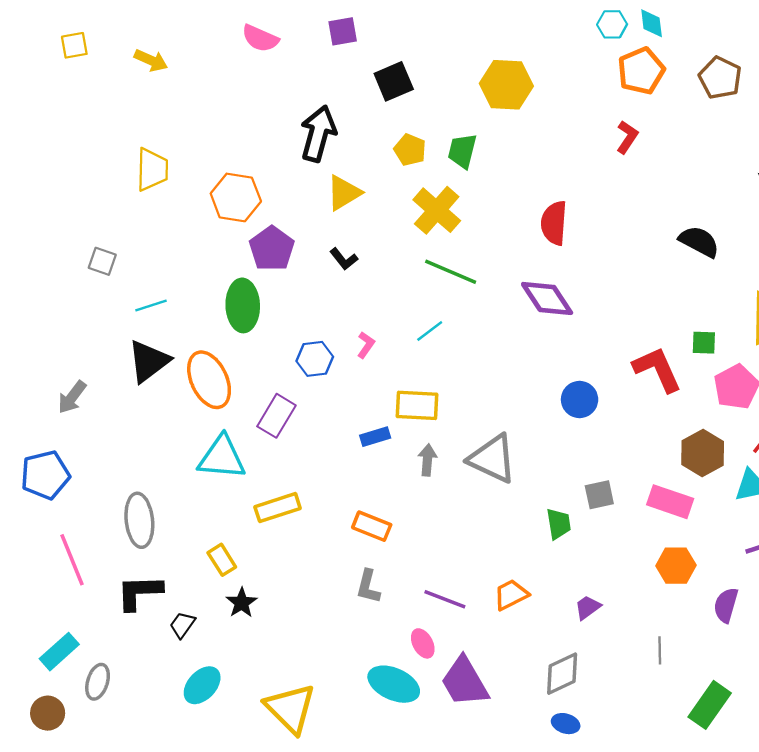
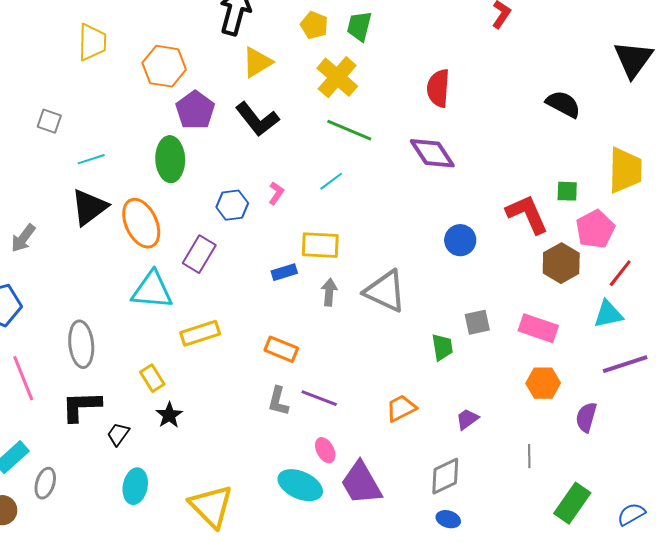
black L-shape: (344, 259) -> (257, 119), size x1.8
brown hexagon: (703, 453) -> (561, 263), moved
purple line: (445, 599) -> (319, 398), moved
cyan ellipse: (202, 685) -> (135, 486), turned -32

